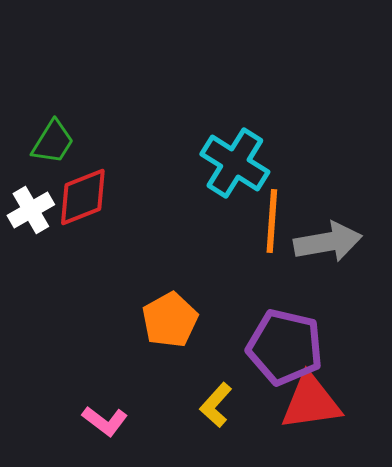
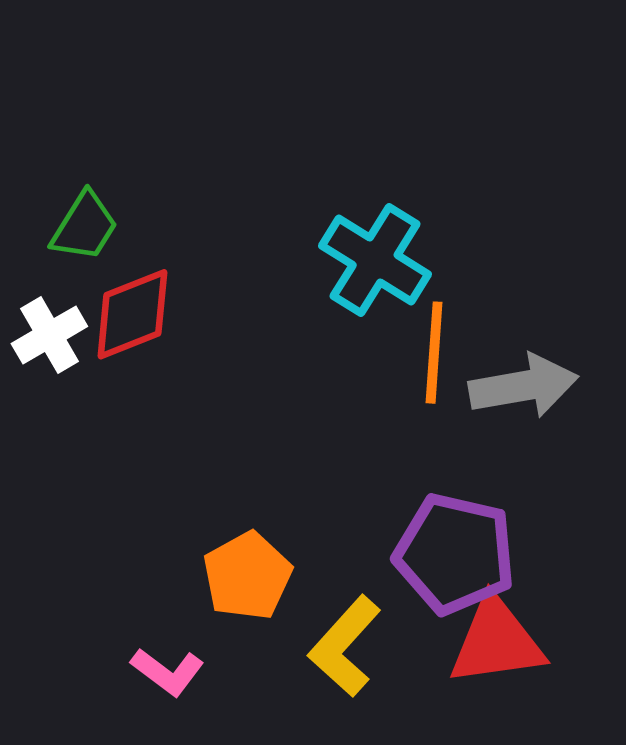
orange pentagon: (170, 320) -> (247, 576), moved
yellow L-shape: (216, 405) -> (345, 646), size x1.4

